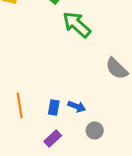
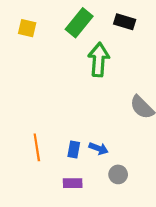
green arrow: (77, 24) -> (99, 60), turned 52
purple rectangle: (53, 138) -> (73, 183), turned 42

